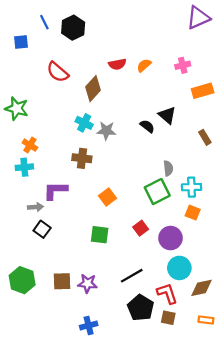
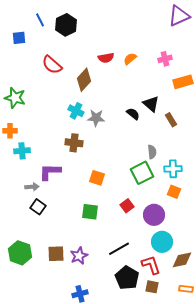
brown rectangle: (205, 137) -> (171, 120), moved
orange cross: (30, 145) -> (10, 131), moved, turned -32
orange square: (107, 197) -> (97, 178), turned -35
purple star: (87, 283) -> (79, 256), turned -30

